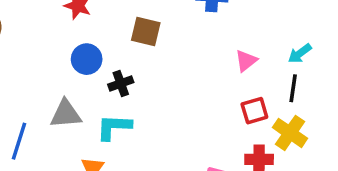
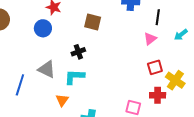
blue circle: (87, 59) -> (43, 28), moved
black line: (293, 88) -> (158, 17), moved
gray triangle: (66, 114) -> (47, 69), turned 30

